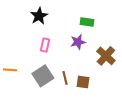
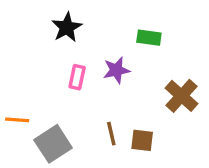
purple star: (78, 42) -> (116, 70), moved
gray square: (43, 76) -> (53, 144), moved

